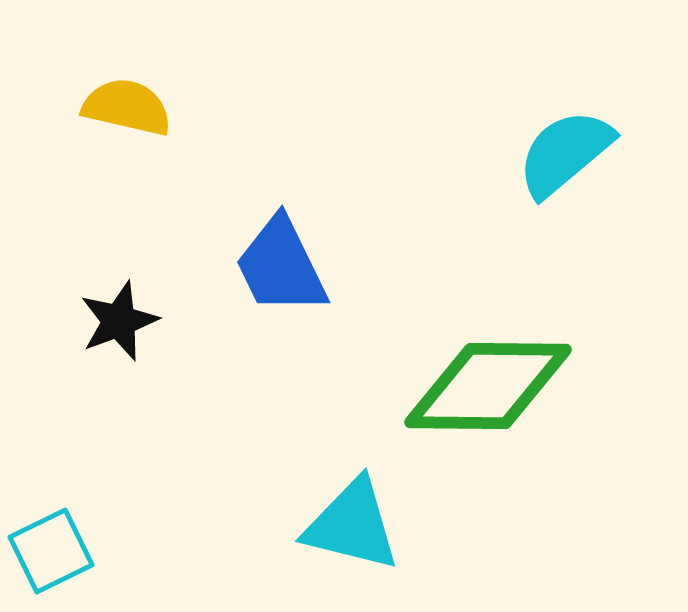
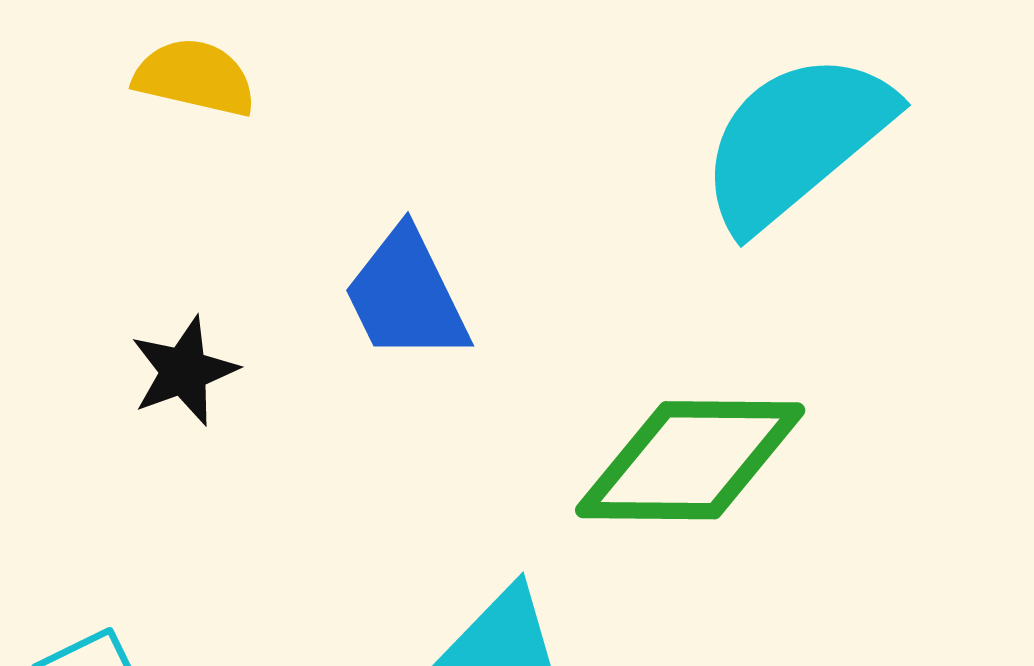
cyan semicircle: (565, 153) -> (796, 141), size x1.5

